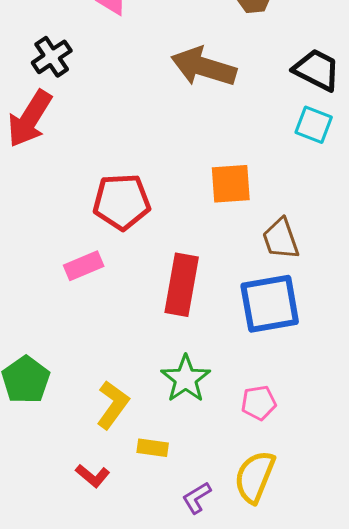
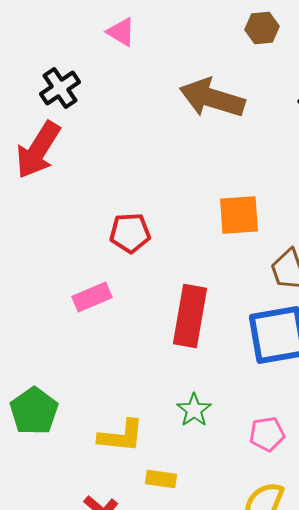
red pentagon: (122, 202) -> (130, 233), size x0.7
green star: (186, 379) -> (194, 410), size x0.7
yellow L-shape: (113, 405) -> (121, 436), turned 60

